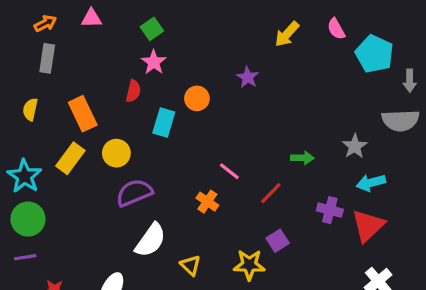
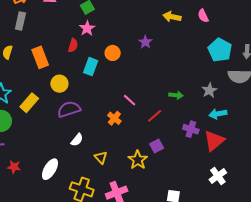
yellow arrow: (287, 34) -> (172, 17), turned 54
cyan pentagon: (375, 54) -> (220, 50), moved
yellow rectangle: (70, 158) -> (29, 103), moved
white semicircle: (151, 240) -> (77, 140), size x0.6
yellow star: (249, 265) -> (138, 160), turned 30

